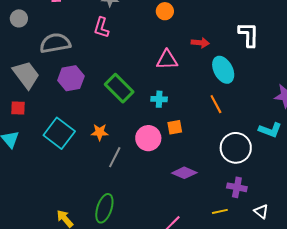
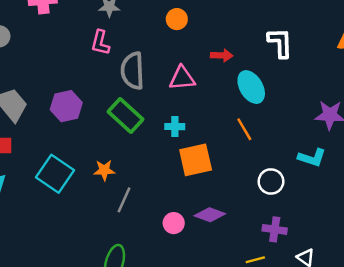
gray semicircle: (55, 43) -> (133, 71), moved, turned -80
orange square: (175, 127) -> (196, 160), size x1.8
pink circle: (148, 138) -> (174, 223), moved, size x0.7
white circle: (236, 148) -> (271, 181), size x0.7

